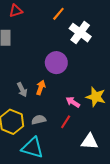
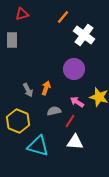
purple circle: (56, 63) -> (74, 69), moved
gray semicircle: (39, 120) -> (54, 111), moved
white triangle: (90, 141) -> (75, 142), moved

